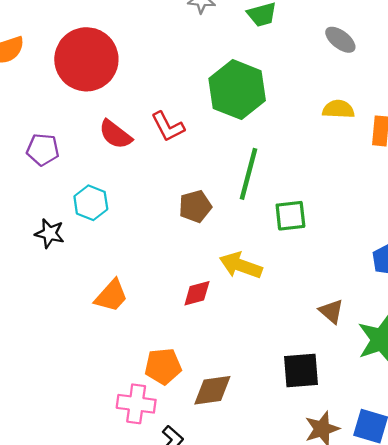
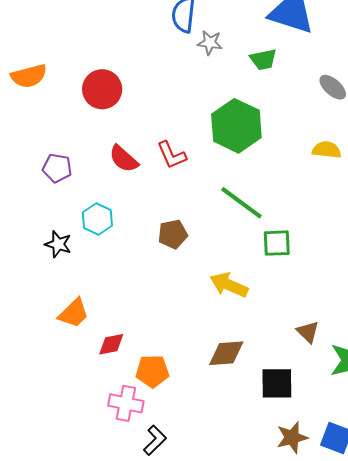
red circle: (86, 59) -> (102, 89), size x0.7
green line: (249, 174) -> (241, 203), turned -72
brown pentagon: (195, 206) -> (173, 234), moved
red diamond: (197, 293) -> (111, 344), moved
orange trapezoid: (111, 296) -> (74, 313), moved
brown diamond: (212, 390) -> (226, 353), moved

